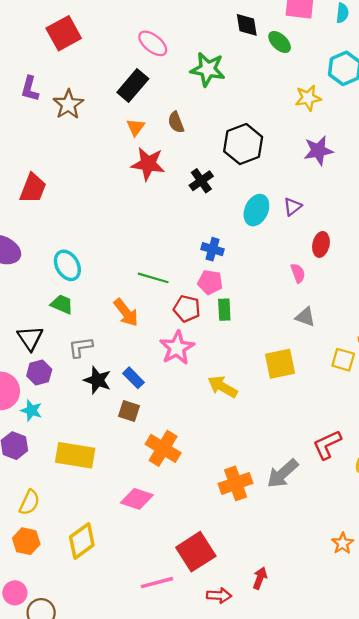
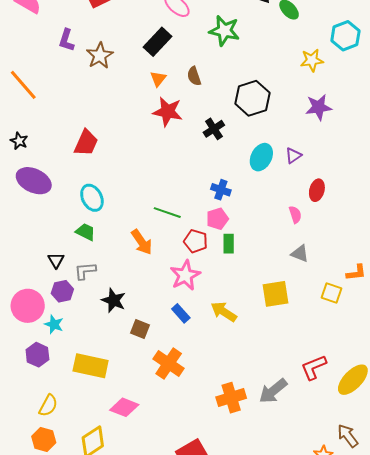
red trapezoid: (33, 188) -> (86, 143), moved
pink pentagon: (210, 282) -> (217, 219), turned -30
black triangle: (30, 338) -> (56, 260), size x0.7
gray L-shape: (81, 347) -> (85, 271), moved
blue rectangle: (134, 378) -> (181, 313), moved
pink diamond: (137, 499) -> (124, 407), moved

